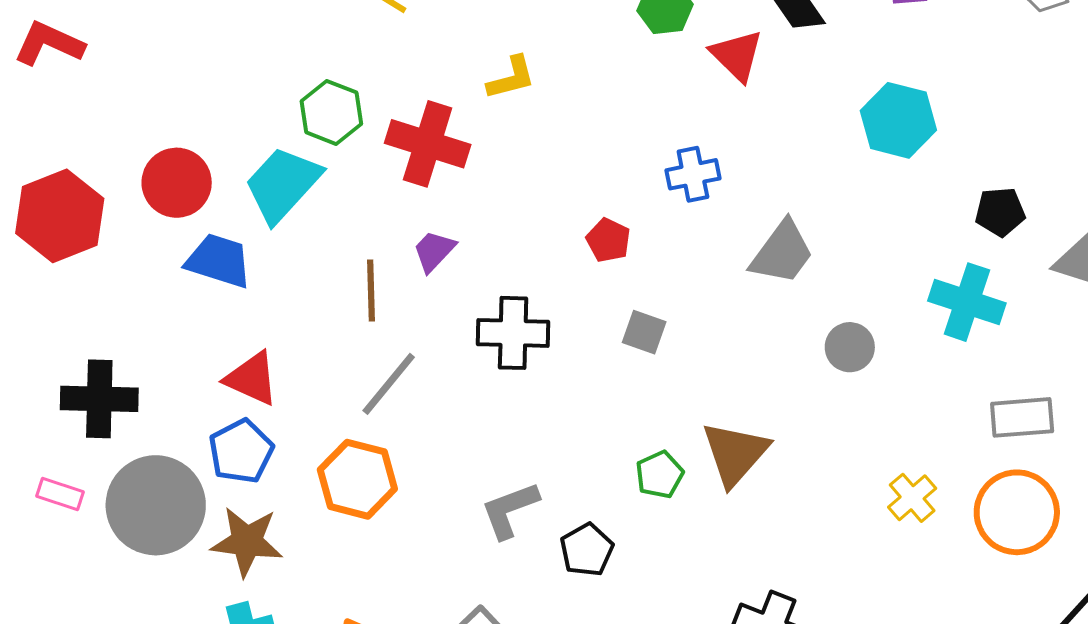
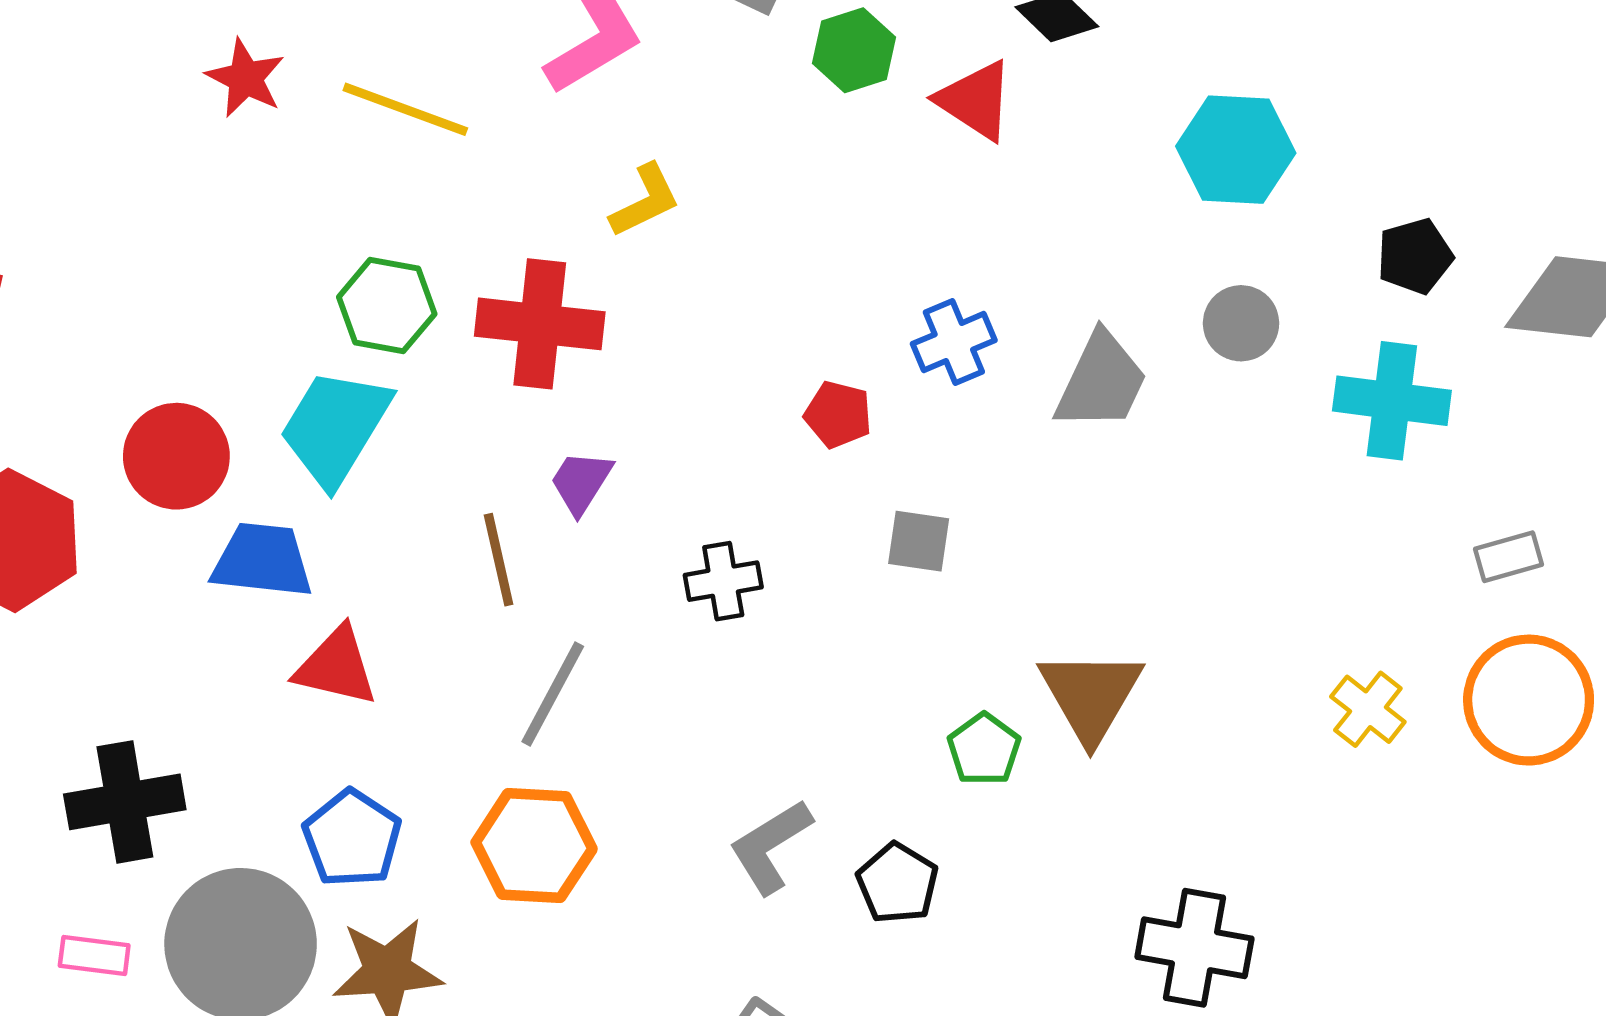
blue cross: (693, 174) -> (954, 342), moved
black cross: (513, 333) -> (723, 581), size x0.7
gray circle: (850, 347) -> (1241, 323), moved
red triangle: (252, 379) -> (336, 666), moved
gray rectangle: (1022, 417) -> (1508, 557), size x0.7

